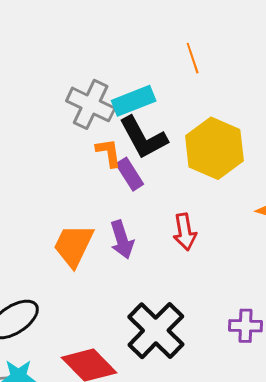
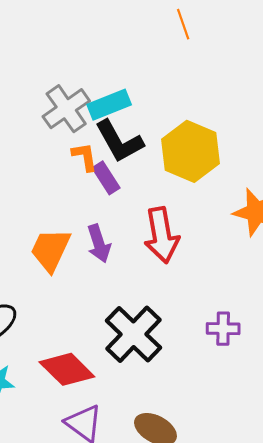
orange line: (193, 58) -> (183, 24), moved
gray cross: (91, 104) -> (66, 109), turned 30
red arrow: (185, 232) -> (162, 235), size x1.5

